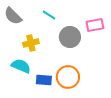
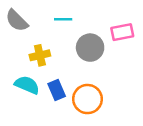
cyan line: (49, 15) -> (63, 19), turned -32
blue rectangle: (44, 80) -> (57, 90), moved, turned 63

